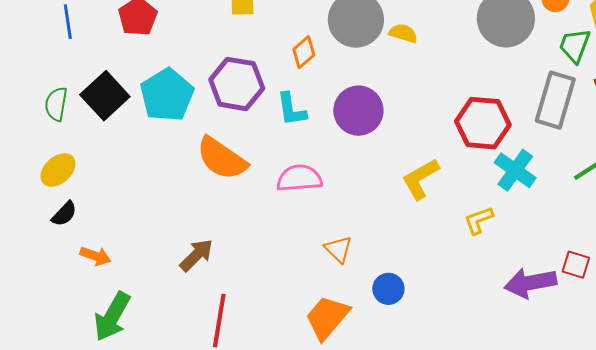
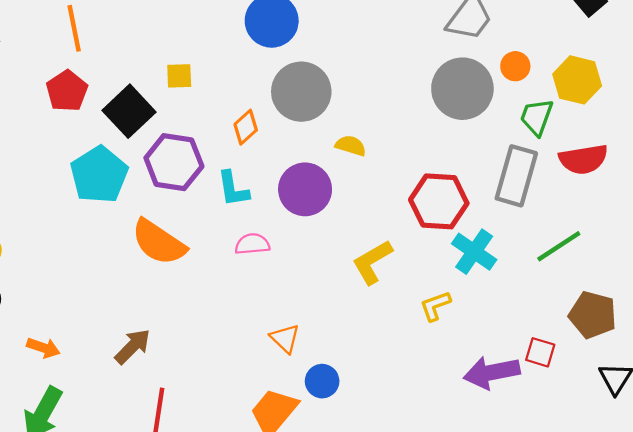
yellow semicircle: (403, 33) -> (351, 146), moved
black square: (105, 96) -> (129, 111), moved
pink semicircle: (299, 178) -> (252, 244), moved, size x0.7
orange arrow: (95, 256) -> (43, 348), moved
blue circle: (388, 289) -> (322, 381), moved

